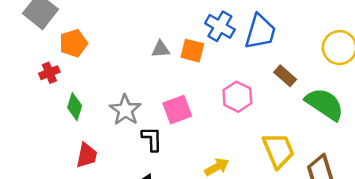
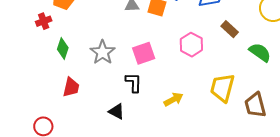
green semicircle: (325, 104) -> (260, 52), size x0.7
black L-shape: (152, 139) -> (134, 83), moved
yellow trapezoid: (278, 150) -> (222, 88), turned -144

